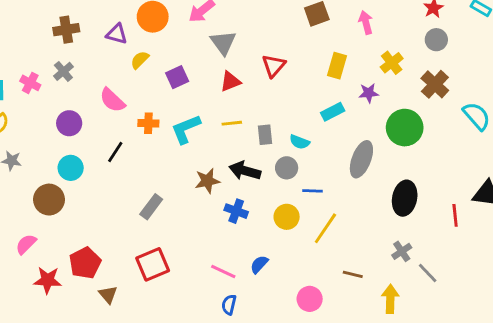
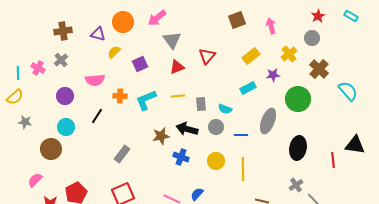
gray circle: (436, 40) -> (312, 38), moved
yellow rectangle: (337, 66) -> (251, 56), turned 36
pink semicircle: (112, 100) -> (95, 80), turned -48
blue line: (312, 191) -> (241, 135), moved
yellow line: (325, 228) -> (243, 169), turned -35

